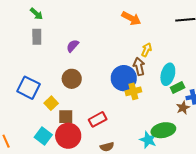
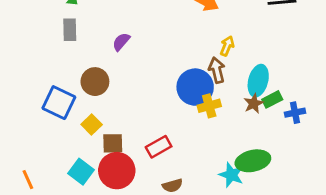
brown circle: (72, 79) -> (95, 82), moved
brown star: (183, 108) -> (254, 104), moved

